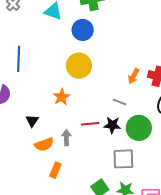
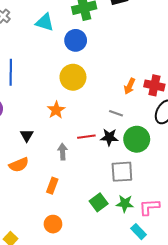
orange semicircle: (44, 144) -> (19, 165), moved

